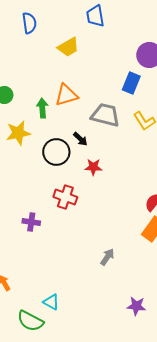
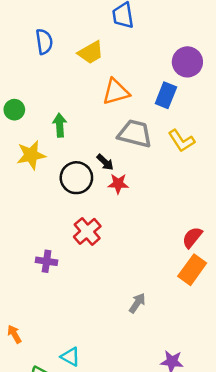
blue semicircle: (29, 23) -> (44, 42), moved
orange triangle: (66, 95) -> (116, 92), moved
red star: (93, 167) -> (118, 184), moved
red cross: (65, 197) -> (87, 231), turned 30

